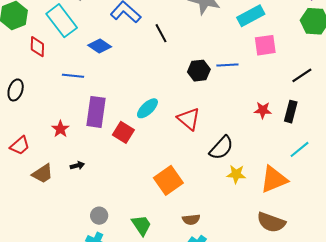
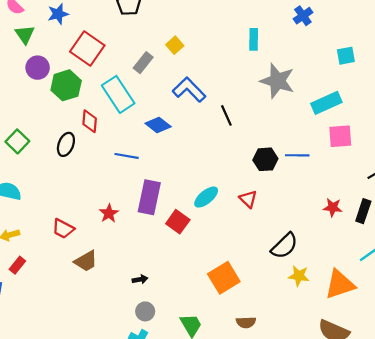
black ellipse: (16, 90) -> (66, 144), moved
red triangle: (189, 119) -> (248, 199), moved, size x0.7
red trapezoid: (20, 146) -> (63, 229), turned 65
black arrow: (77, 166) -> (140, 279), moved

